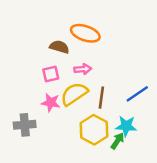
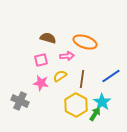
orange ellipse: (85, 33) -> (85, 42), moved
yellow semicircle: (74, 94) -> (60, 76), size x0.6
gray cross: (25, 125) -> (20, 101), turned 30
cyan star: (126, 126) -> (102, 102), turned 30

